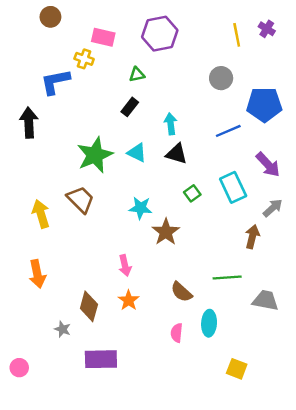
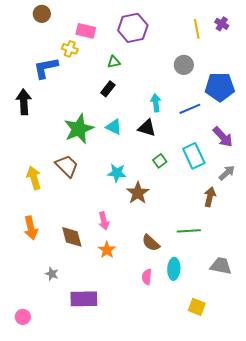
cyan arrow: (171, 124) -> (156, 103), moved
gray trapezoid: (266, 300) -> (221, 266), moved
brown diamond: (89, 306) -> (72, 237), moved, turned -30
pink circle: (19, 368) -> (23, 317), moved

